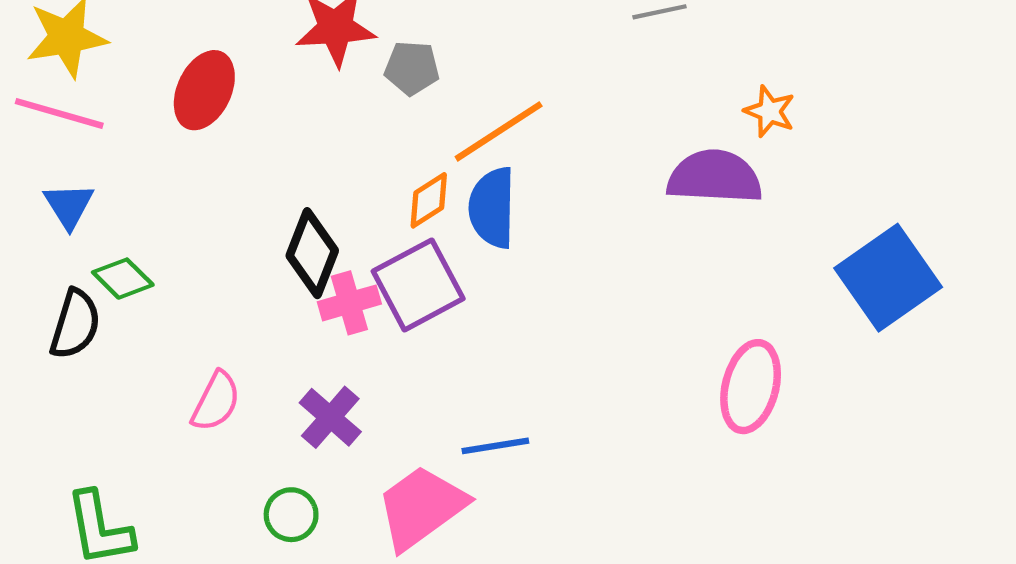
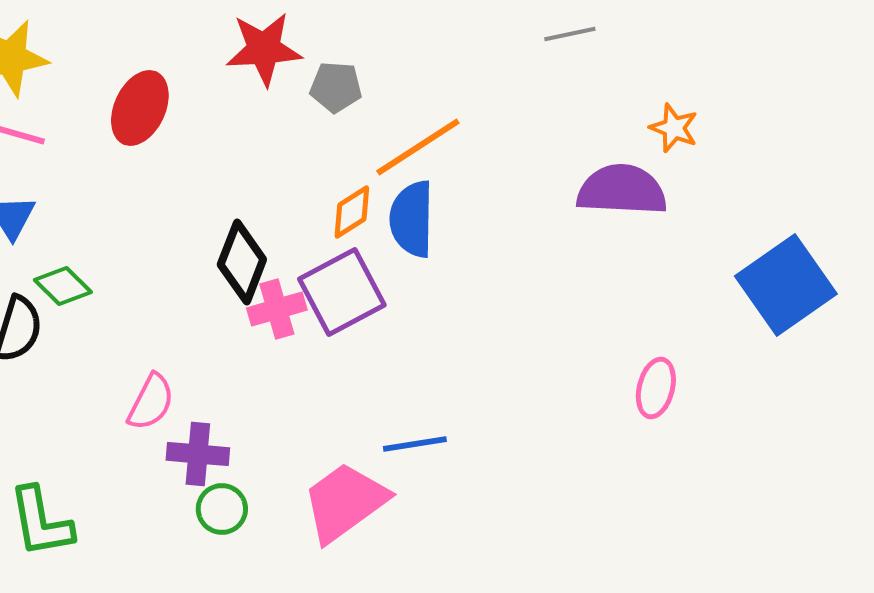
pink ellipse: (751, 387) -> (656, 388), size x0.7
purple cross: (330, 417) -> (198, 454), moved, turned -36

